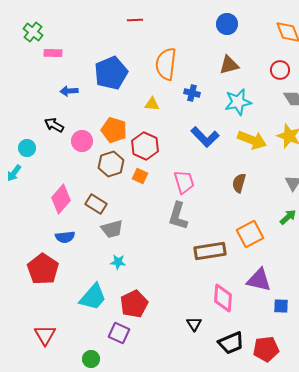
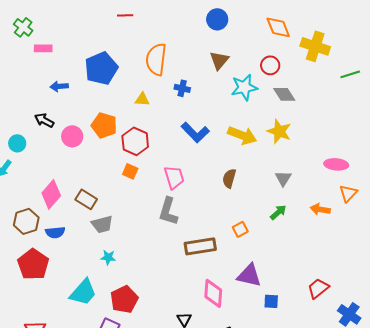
brown triangle: (229, 65) -> (219, 60), turned -35
cyan star: (238, 102) -> (244, 87), moved
brown hexagon: (111, 164) -> (26, 221), moved
orange square: (250, 234) -> (240, 229), size x0.6

